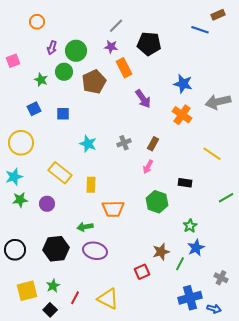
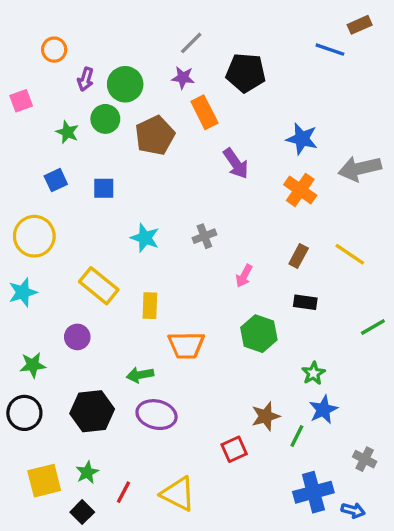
orange circle: (37, 22) -> (54, 50), moved
brown rectangle: (153, 144) -> (299, 256), moved
green star: (20, 200) -> (33, 365), moved

